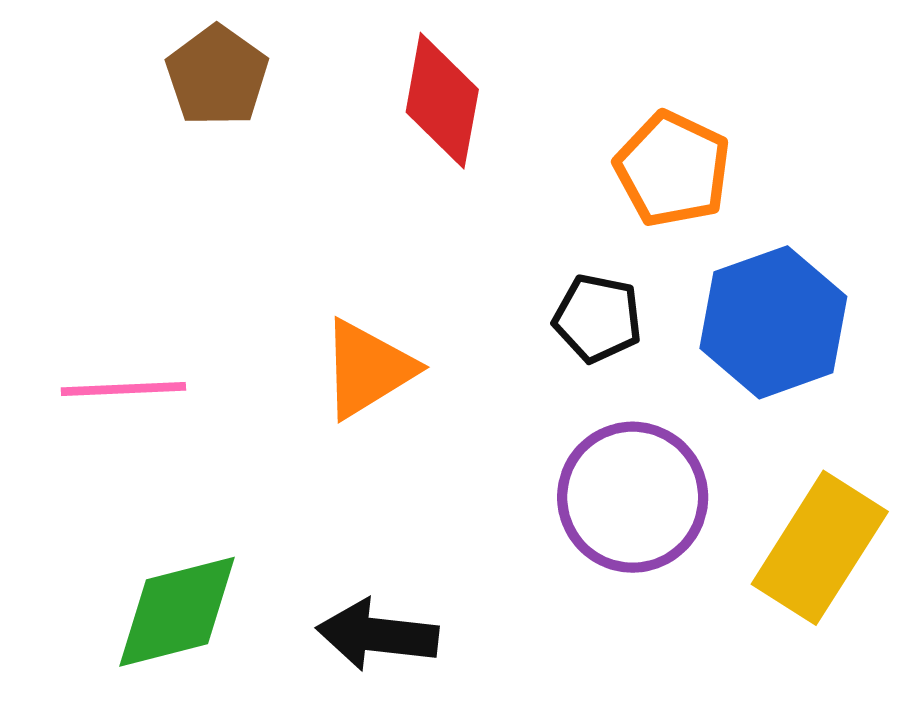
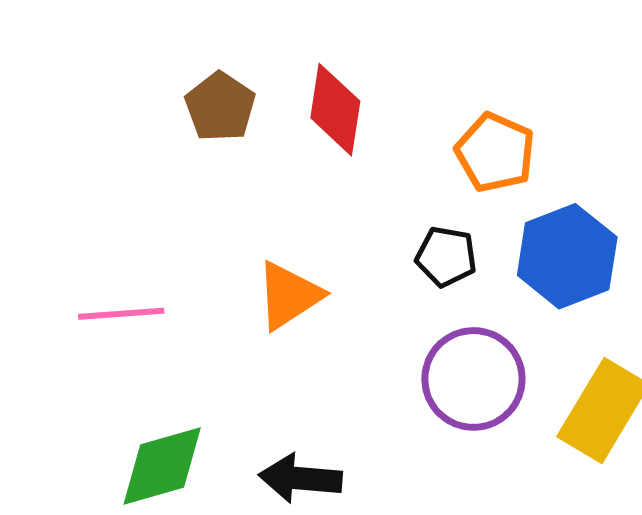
brown pentagon: (217, 76) -> (220, 107), moved

